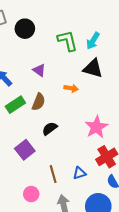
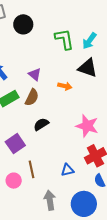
purple triangle: (39, 70) -> (35, 74), moved
pink star: (96, 127) -> (87, 126), turned -30
brown line: (53, 174) -> (32, 169), moved
pink circle: (31, 194) -> (14, 181), moved

